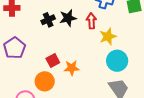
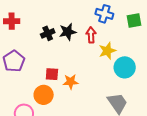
red square: (53, 61) -> (52, 74), turned 32
cyan circle: (117, 61) -> (125, 67), moved

